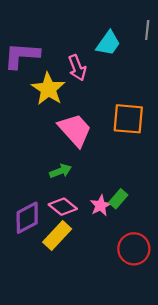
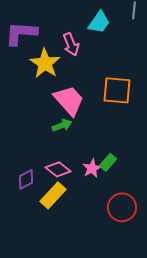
green arrow: (61, 171) -> (62, 125), moved
purple diamond: (27, 218) -> (26, 179), size x0.7

